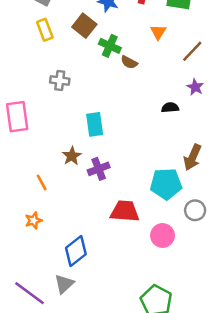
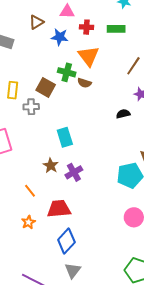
brown square: (84, 26) -> (46, 87), moved
yellow rectangle: (45, 30) -> (13, 90), moved, turned 36
orange triangle: (158, 32) -> (89, 56), moved, size x1.6
red trapezoid: (125, 211) -> (59, 209), moved
gray triangle: (64, 284) -> (73, 270), moved

